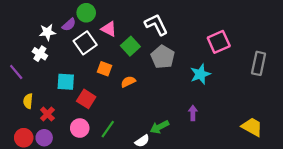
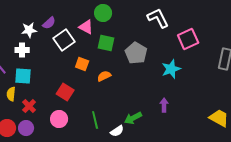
green circle: (86, 13) -> (103, 13), moved
white L-shape: (156, 25) -> (158, 18), moved
green square: (130, 46) -> (106, 43), turned -36
white cross: (40, 54) -> (22, 50), turned -32
cyan square: (66, 82) -> (23, 76), moved
green line: (108, 129) -> (95, 120), moved, turned -48

